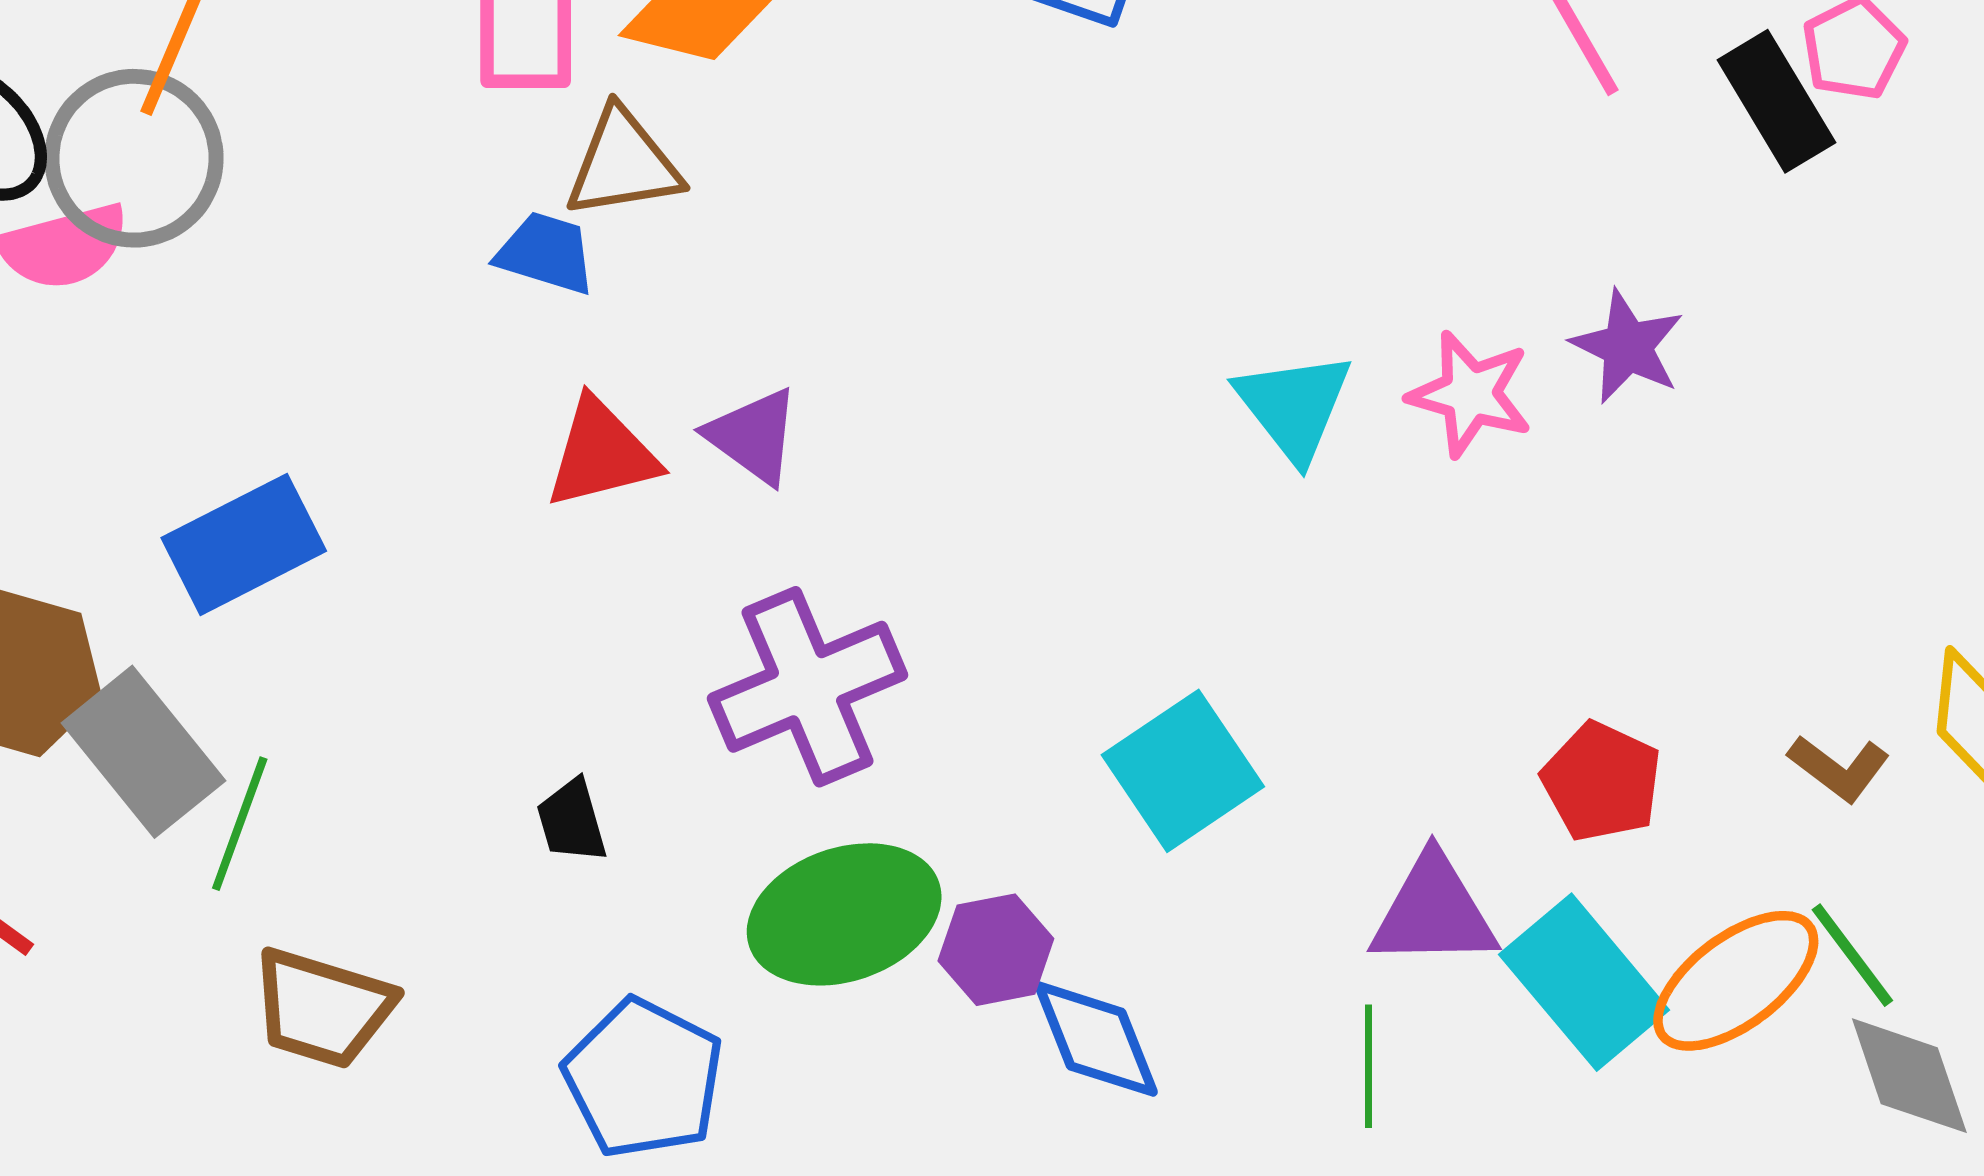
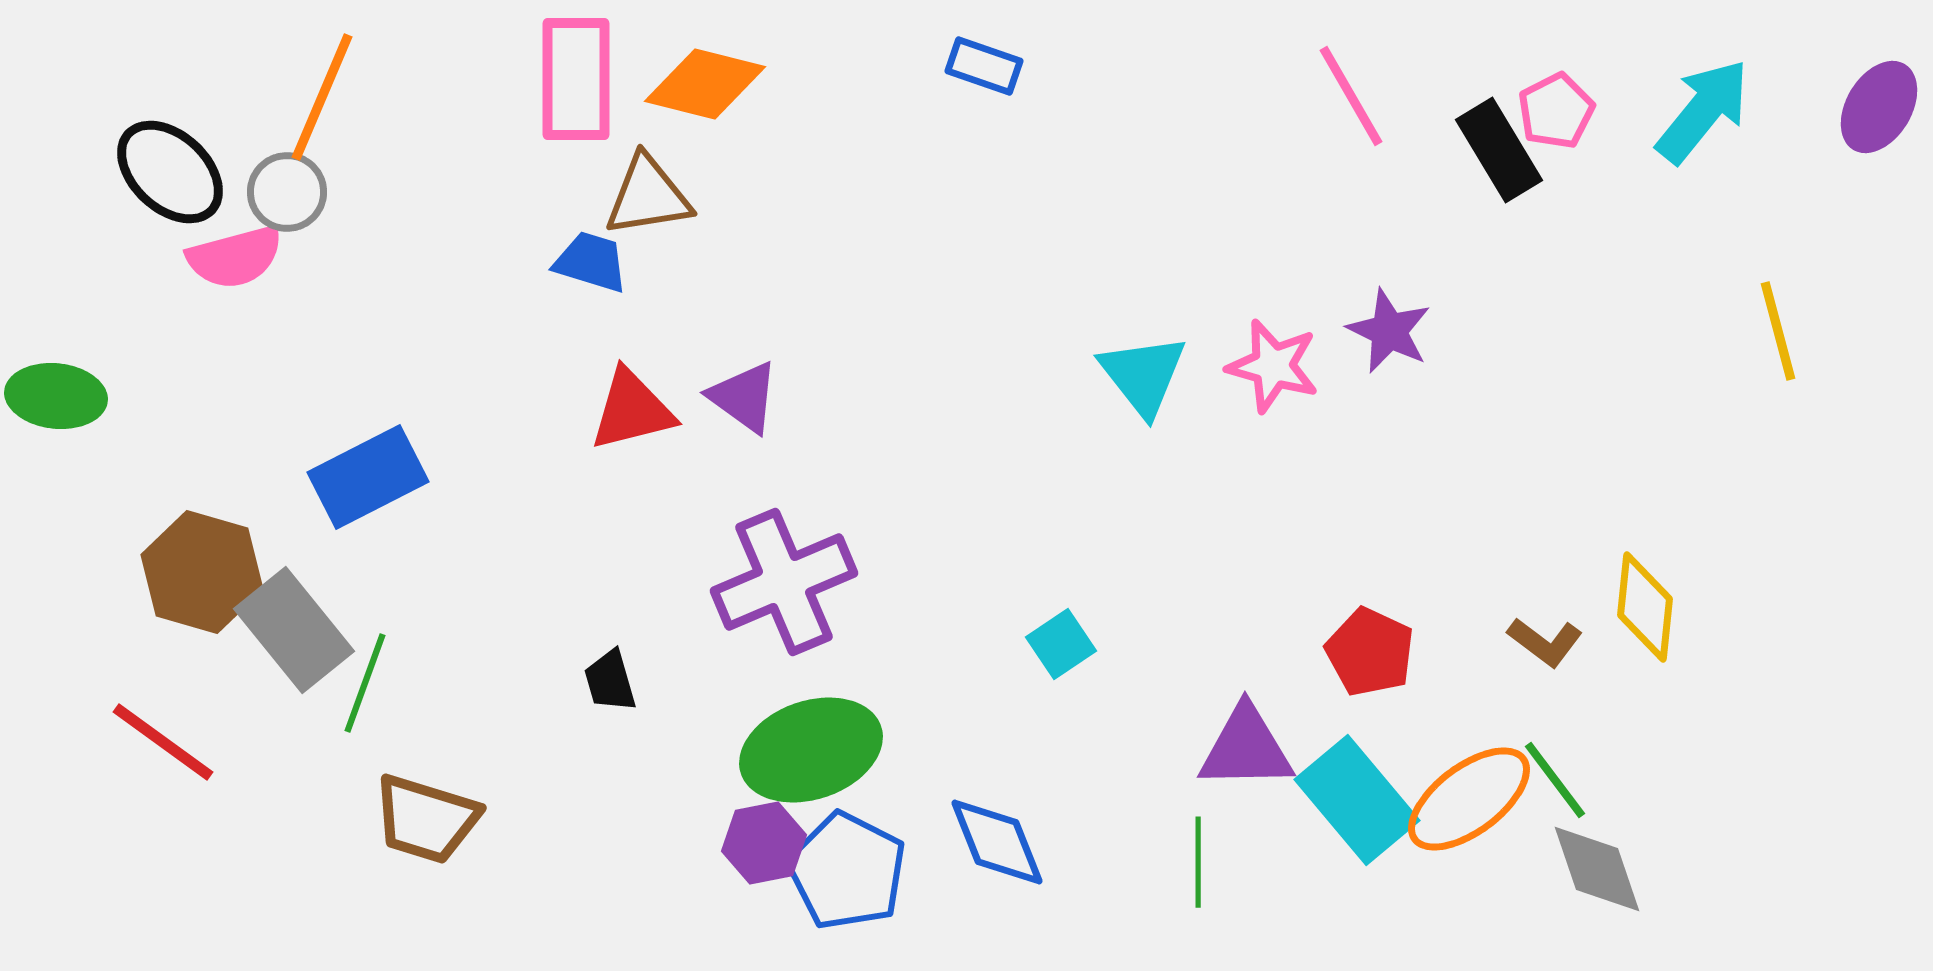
gray circle: (134, 158) -> (287, 192), size x0.6
cyan square: (1183, 771) -> (1061, 644), size x0.6
purple hexagon: (996, 950) -> (764, 843), moved
blue pentagon: (644, 1078) -> (847, 871), moved

